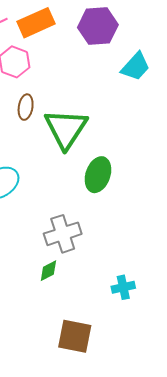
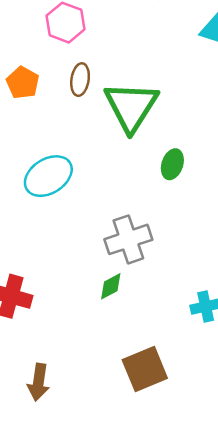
green ellipse: (98, 175) -> (172, 164), size x0.7
brown square: (75, 336) -> (145, 369), turned -33

